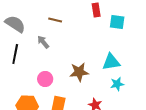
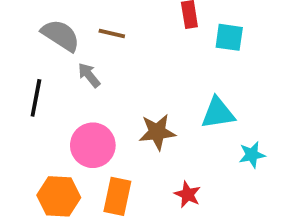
gray semicircle: (15, 24) -> (61, 35), moved
pink circle: (45, 79) -> (93, 145), size x1.5
cyan star: (117, 84) -> (252, 155), moved

